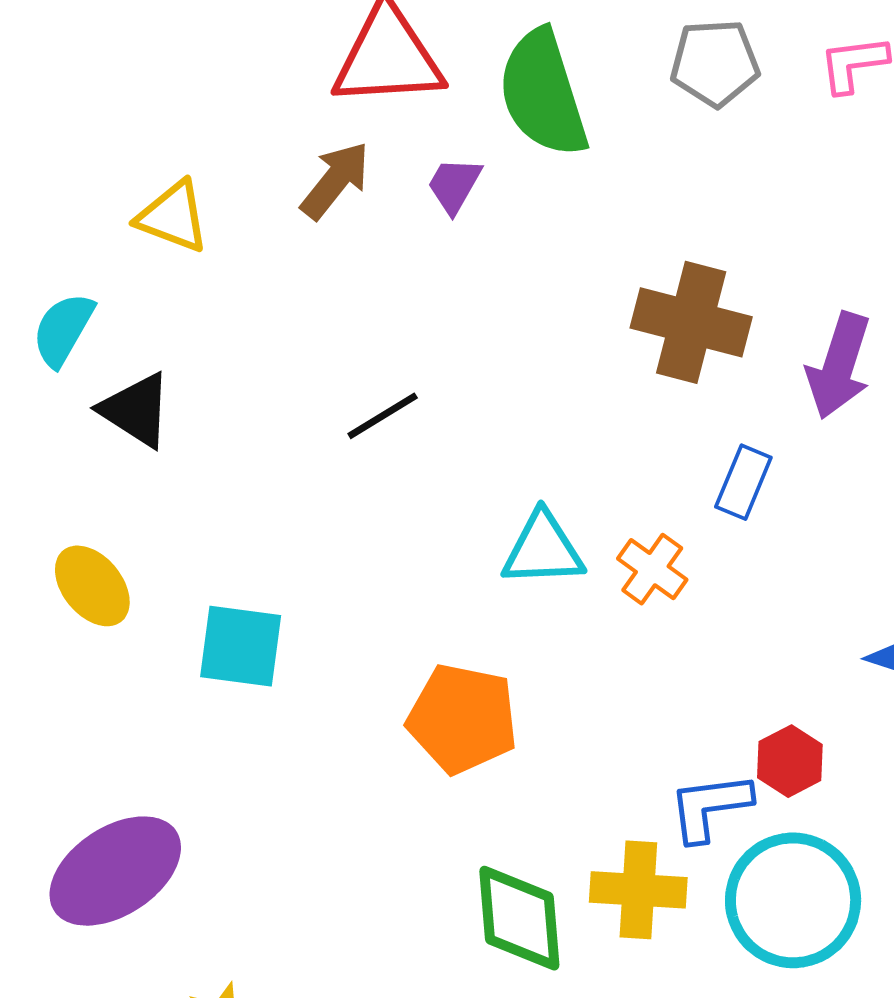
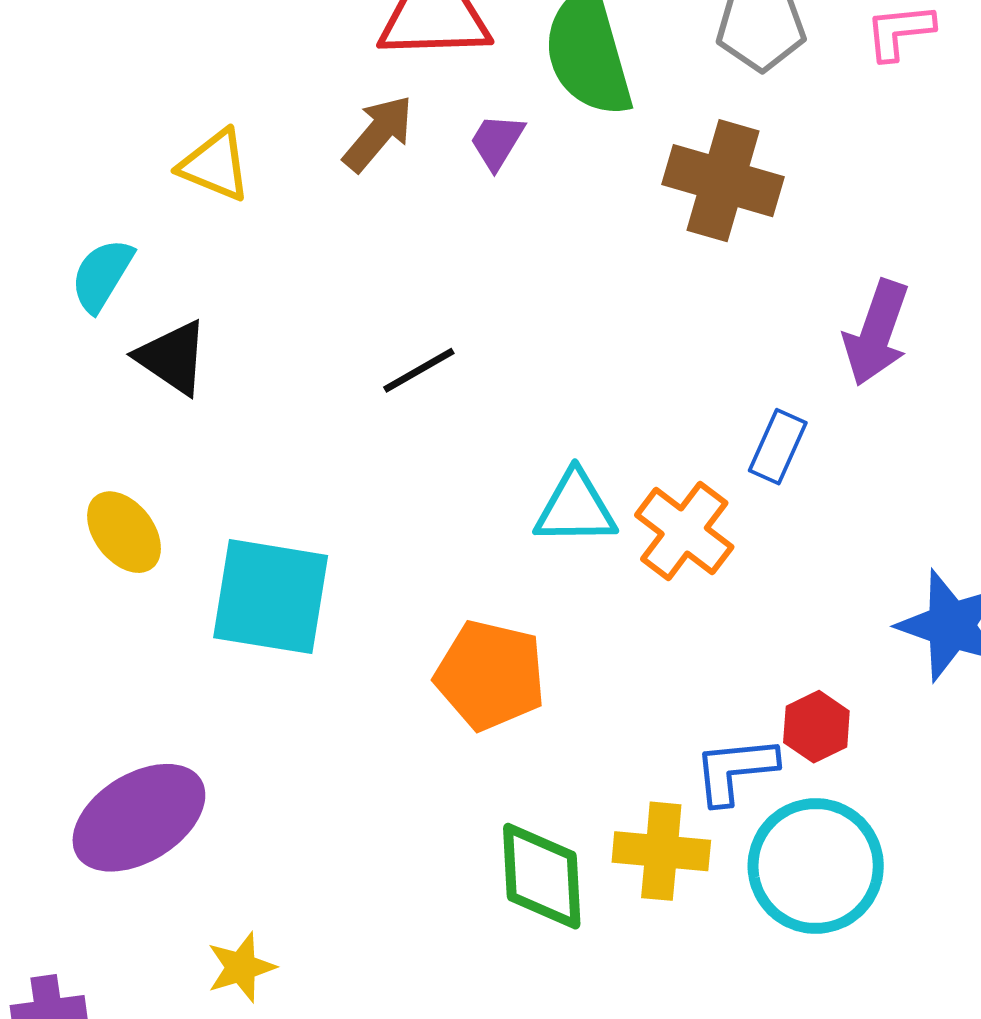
brown cross: (691, 322) -> (723, 181), moved
orange cross: (652, 569) -> (684, 531), size x1.4
cyan square: (241, 646) -> (271, 597), size x1.4

